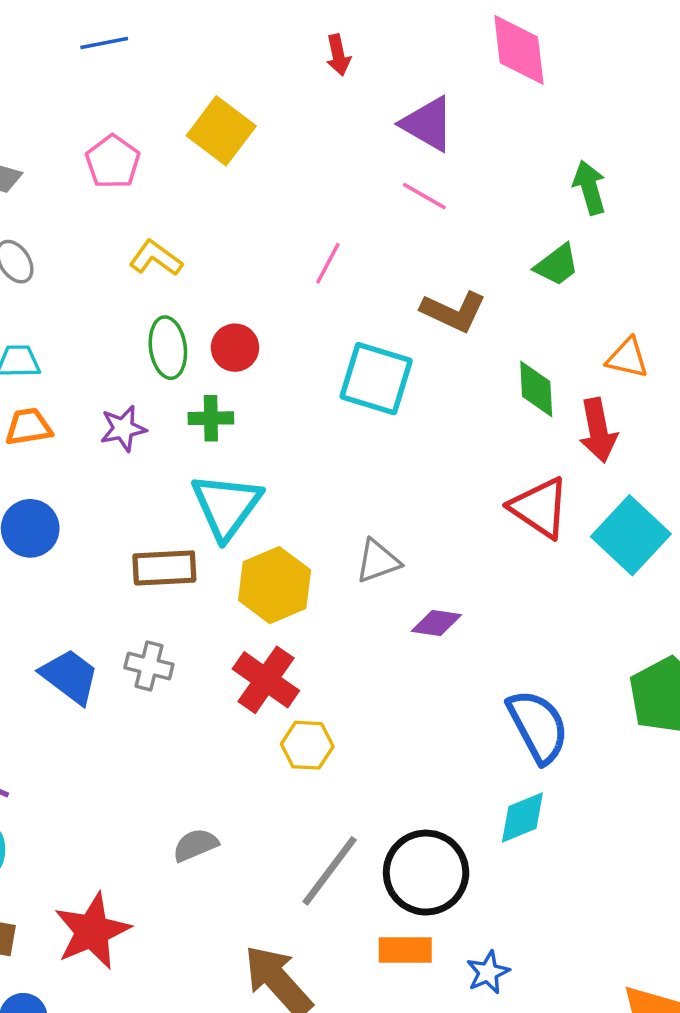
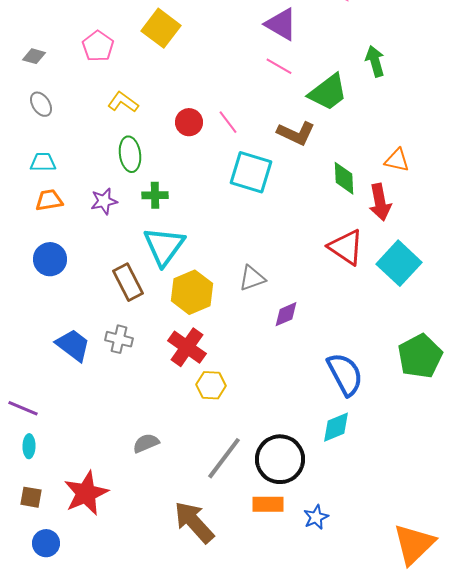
pink line: (328, 263) -> (228, 122), moved, turned -65
green trapezoid: (557, 265) -> (328, 92), moved, size x1.5
red circle: (235, 348) -> (189, 122), moved
brown rectangle: (164, 568) -> (128, 282), turned 66
purple diamond: (436, 623) -> (286, 314), turned -32

